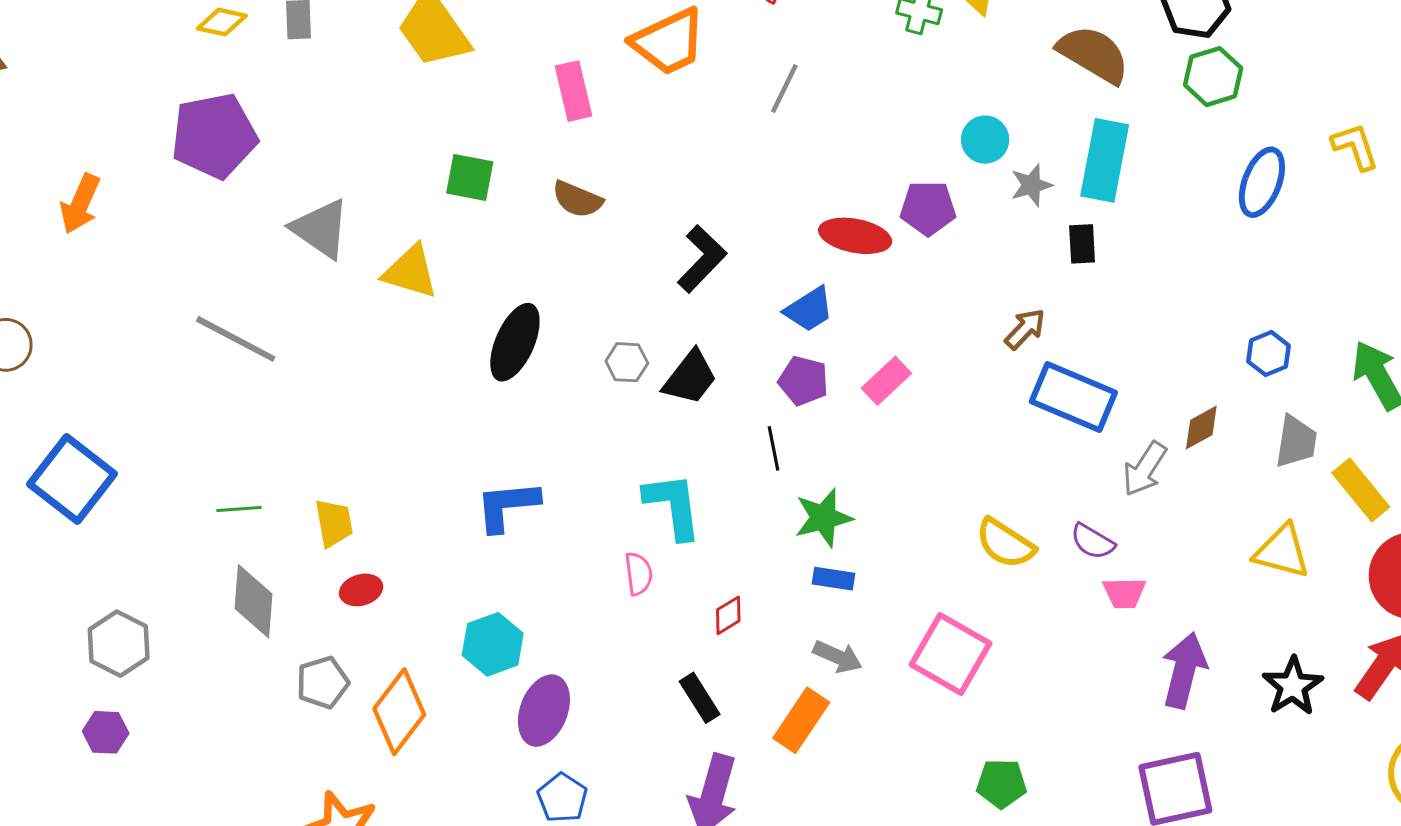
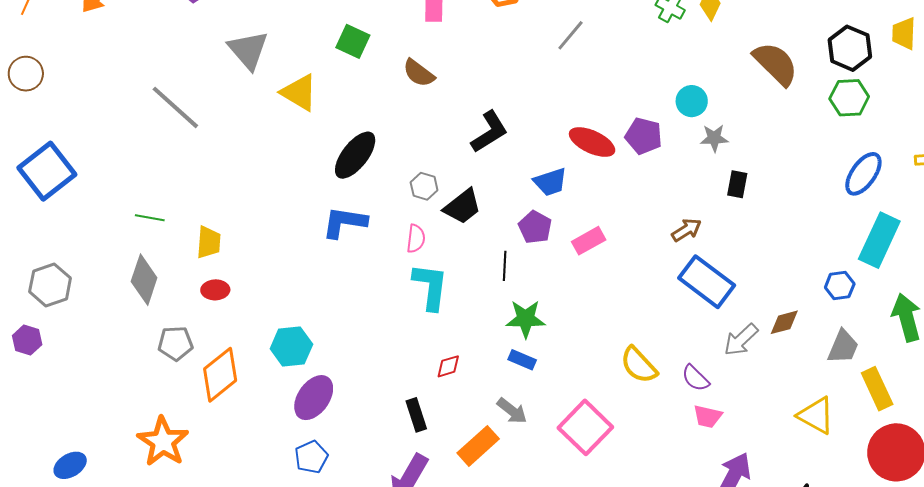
cyan rectangle: (1105, 160) -> (879, 240), moved
blue L-shape: (507, 506) -> (344, 222), moved
pink semicircle: (639, 574) -> (416, 239), moved

